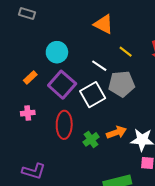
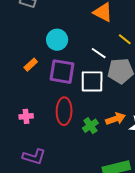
purple square: (62, 85) -> (62, 72), turned -32
white square: (93, 95) -> (92, 81), turned 30
pink cross: (28, 113) -> (26, 116), moved

